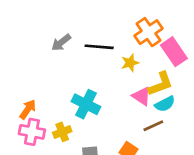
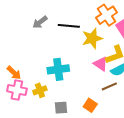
yellow star: (130, 63) -> (92, 38), size x1.5
cyan cross: (86, 104) -> (58, 69), turned -35
orange arrow: (28, 109) -> (14, 73), turned 98

